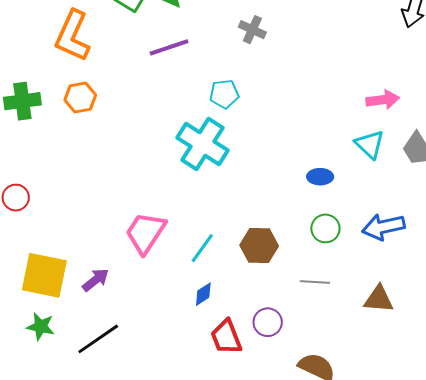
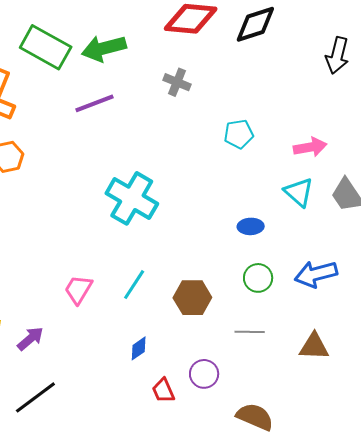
cyan pentagon: (224, 94) -> (239, 134), moved
pink trapezoid: (145, 233) -> (78, 289), size x0.7
cyan line: (202, 248) -> (134, 285), moved
red trapezoid: (226, 337) -> (163, 390), size x0.7

